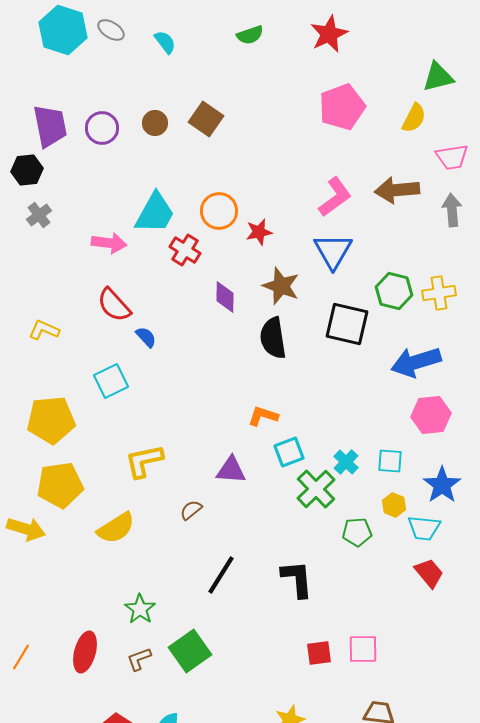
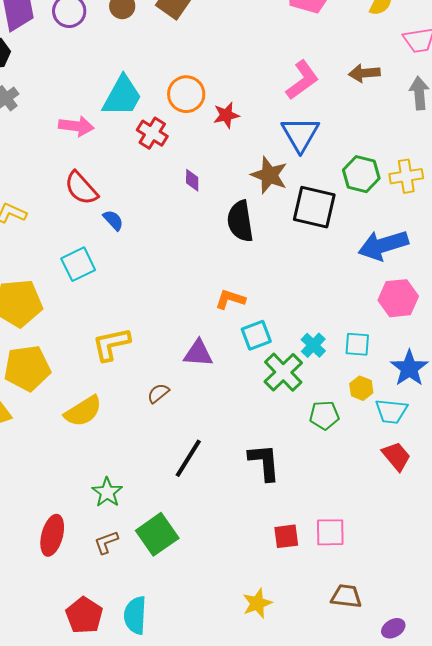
brown arrow: (397, 190) -> (364, 73), size x0.7
brown star: (281, 286) -> (269, 175), moved
purple diamond: (225, 297) -> (192, 180), size x0.7

